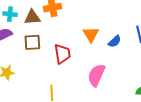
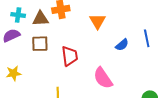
orange triangle: (91, 34) -> (98, 21), moved
pink semicircle: (96, 75) -> (103, 78), turned -60

